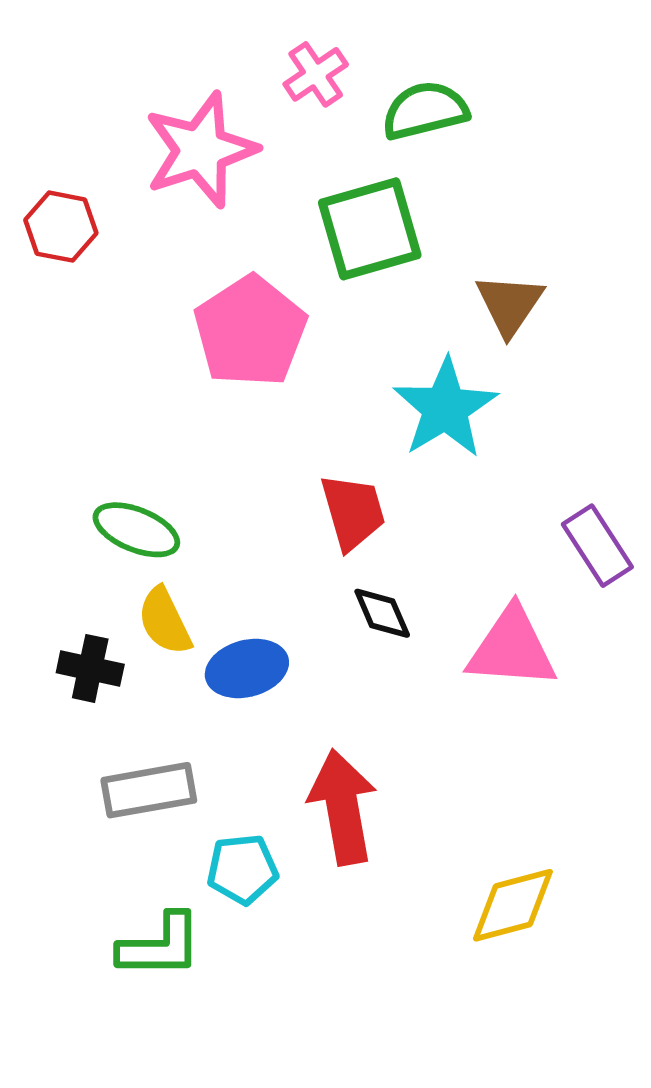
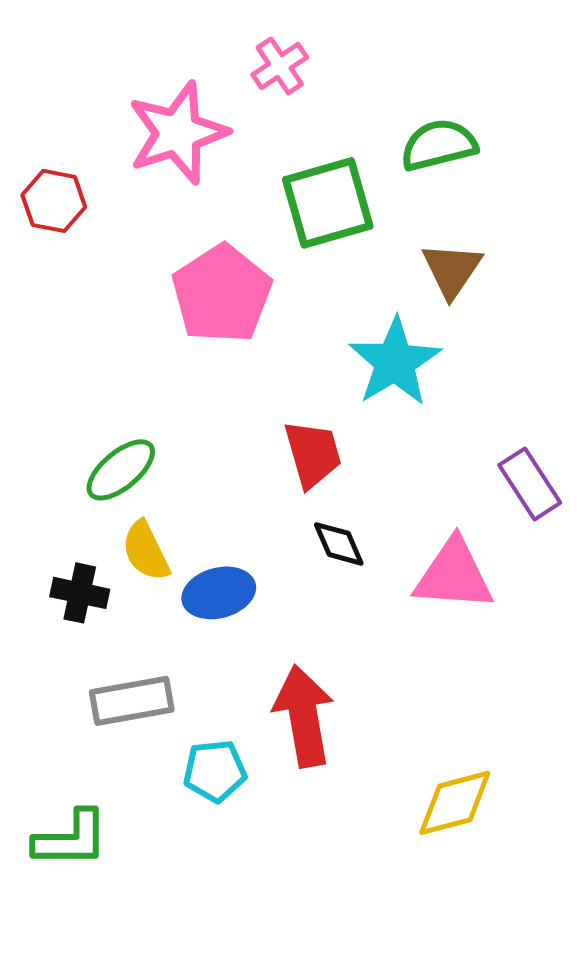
green semicircle: (425, 110) -> (439, 145), moved
green ellipse: (136, 530) -> (121, 470), turned -62
green L-shape: (160, 946) -> (71, 839), moved

